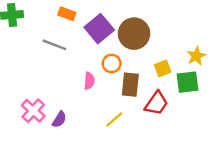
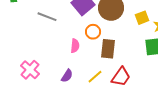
yellow square: (163, 68) -> (142, 18), moved
red trapezoid: (156, 103) -> (121, 77), moved
purple semicircle: (59, 119) -> (67, 76), moved

